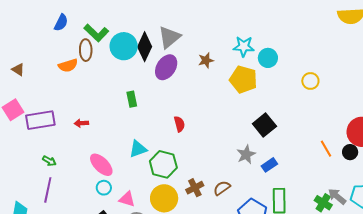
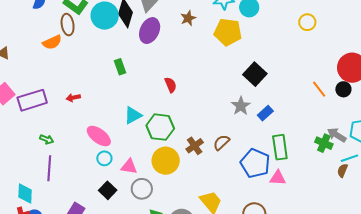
yellow circle: (310, 81) -> (307, 22), moved

